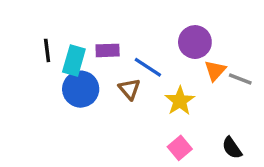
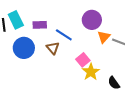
cyan rectangle: (74, 60) -> (16, 20), moved, turned -42
yellow star: (180, 101) -> (91, 72), moved
pink square: (180, 148) -> (83, 60), moved

